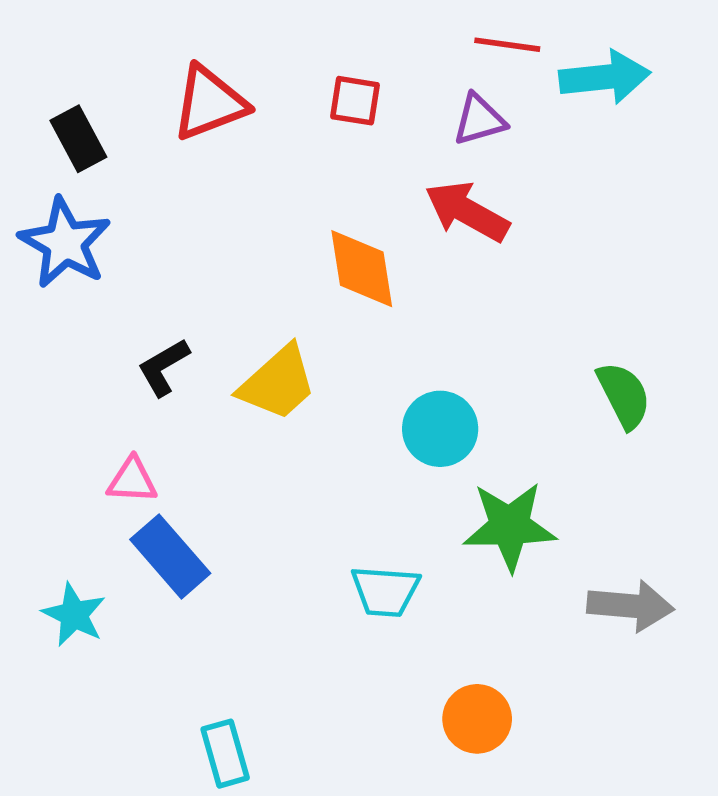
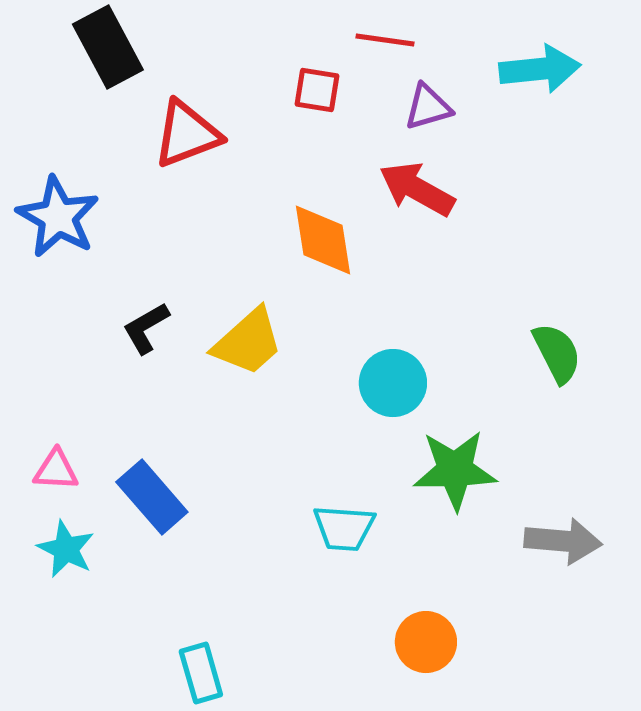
red line: (507, 45) -> (385, 40), moved
red triangle: (209, 103) -> (187, 134), moved
black rectangle: (78, 139) -> (108, 47), moved, size x1.4
pink triangle: (132, 480) -> (56, 470), moved

